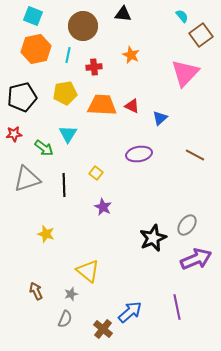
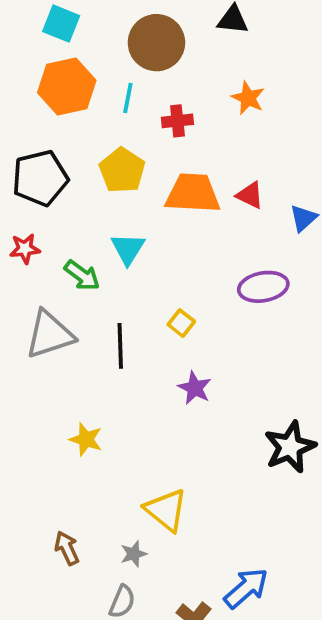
yellow pentagon: (65, 93) -> (122, 170), turned -30

